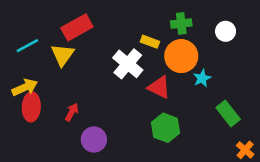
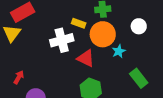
white circle: (226, 31) -> (139, 26), moved
white cross: (128, 64) -> (62, 40), turned 35

